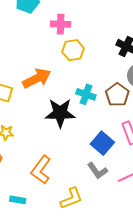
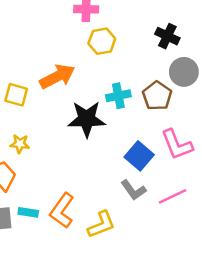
cyan cross: (86, 94) -> (118, 96), turned -30
orange L-shape: (41, 170) -> (62, 211), moved
cyan rectangle: (18, 200) -> (28, 212), moved

